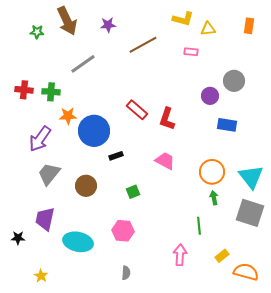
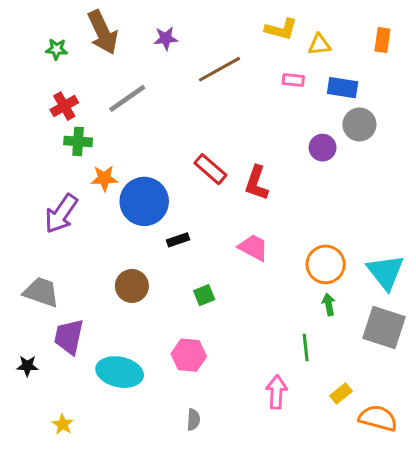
red cross: (24, 90) -> (64, 106), moved, turned -36
blue rectangle: (227, 125) -> (343, 88), moved
gray trapezoid: (49, 174) -> (41, 292), moved, turned 70

